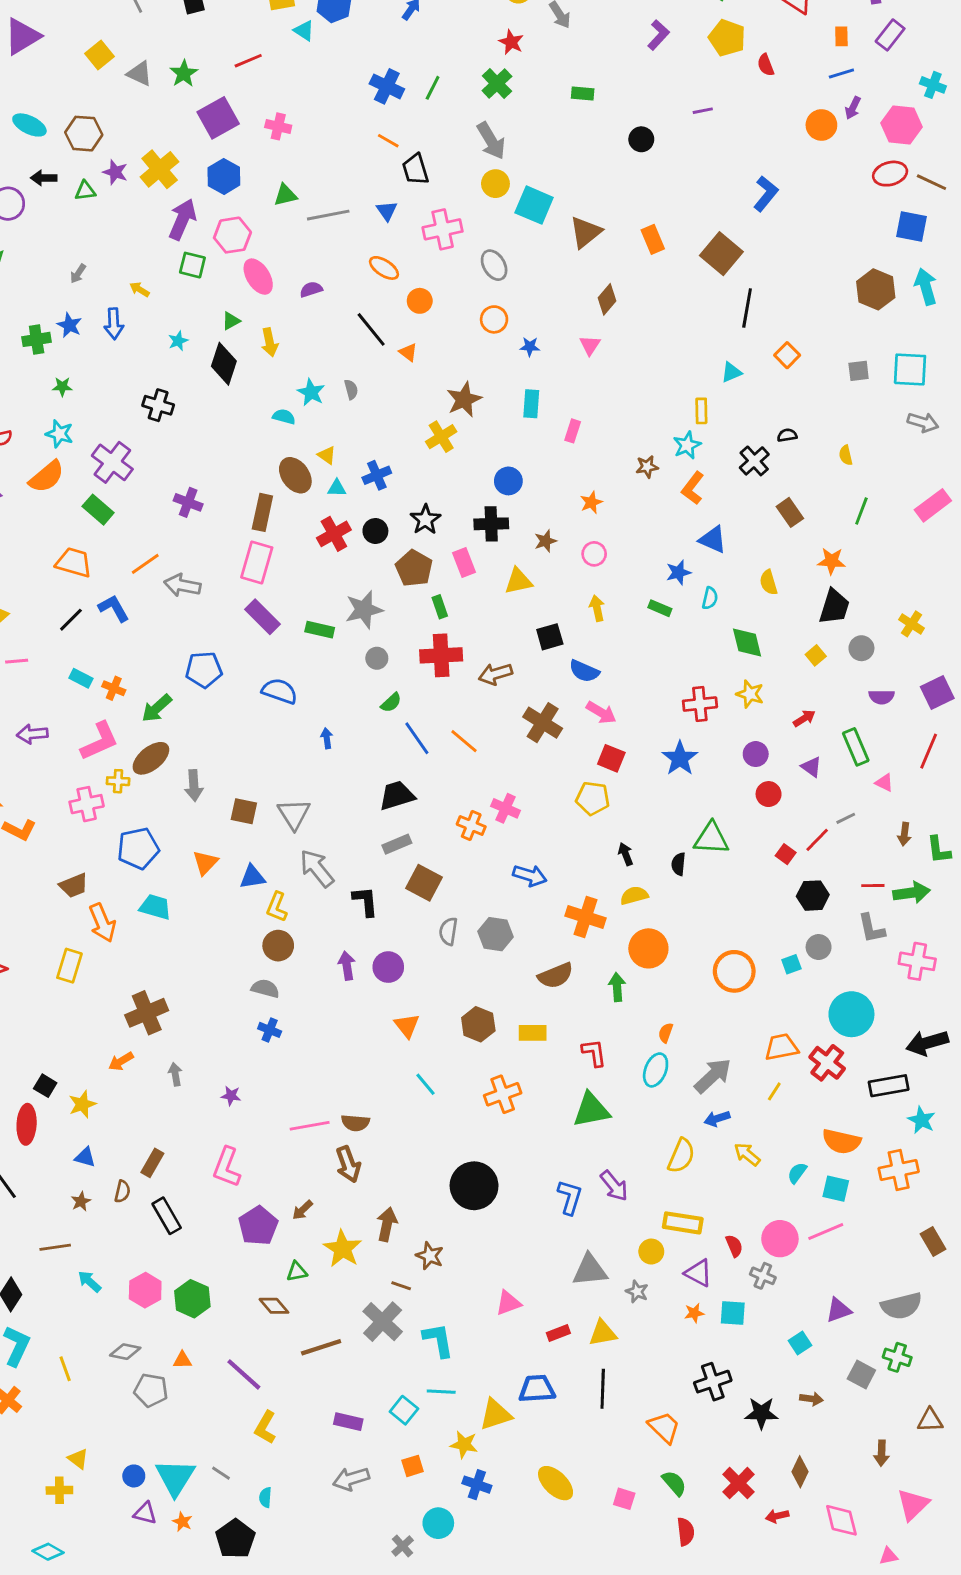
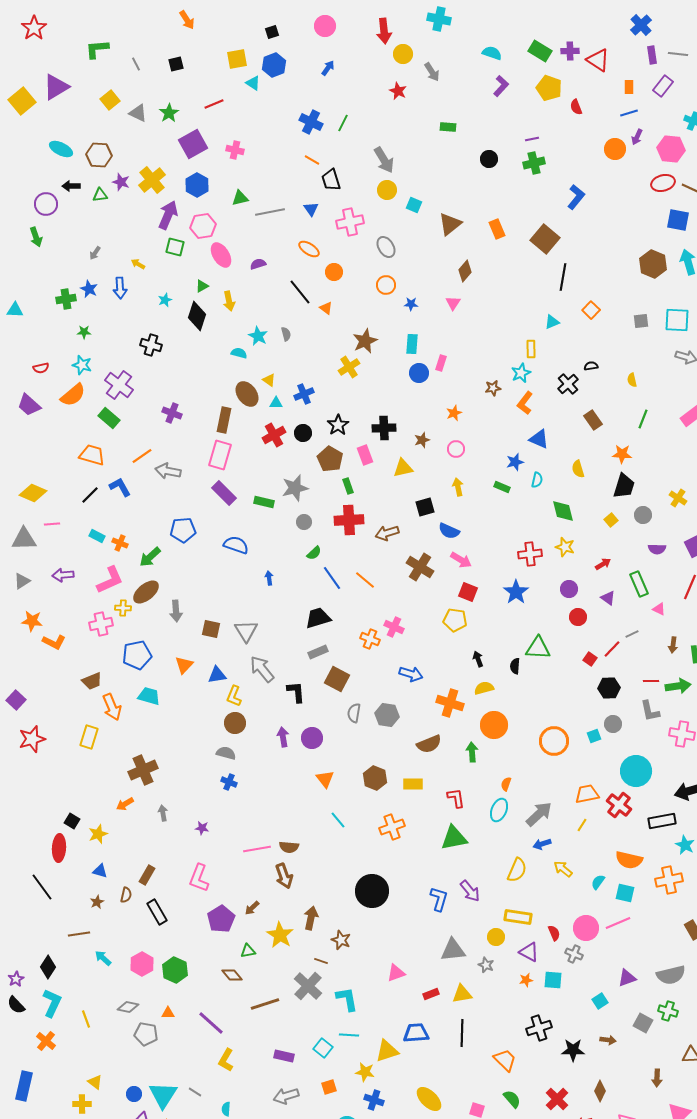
green cross: (497, 84) -> (534, 163), moved, turned 30
cyan square: (534, 205) -> (414, 205), size x0.6
blue circle: (508, 481) -> (419, 373), moved

